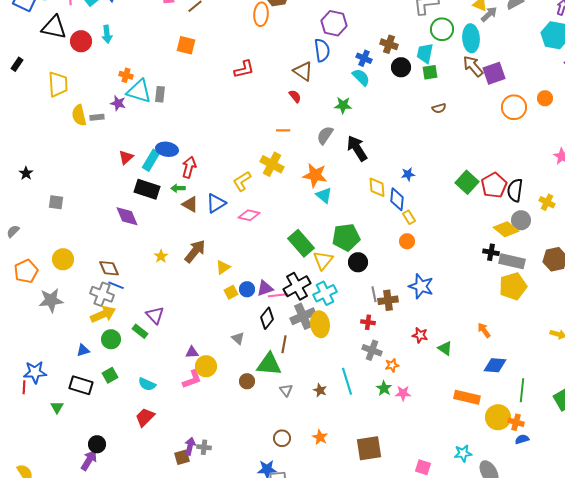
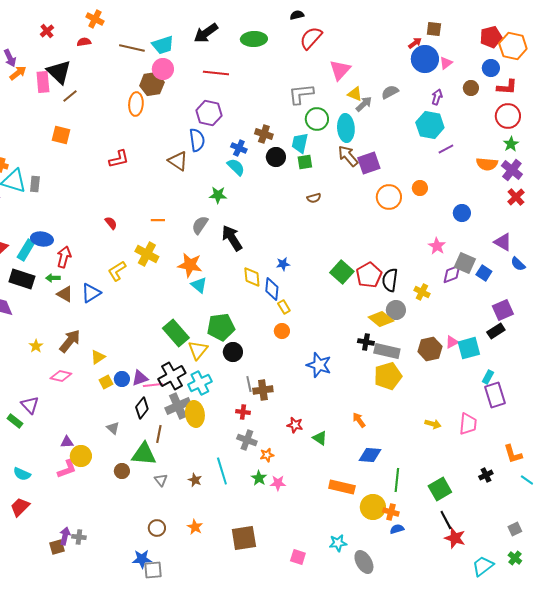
red semicircle: (295, 96) -> (111, 223), moved
pink diamond: (249, 215) -> (61, 376), moved
blue star: (421, 286) -> (319, 365), moved

